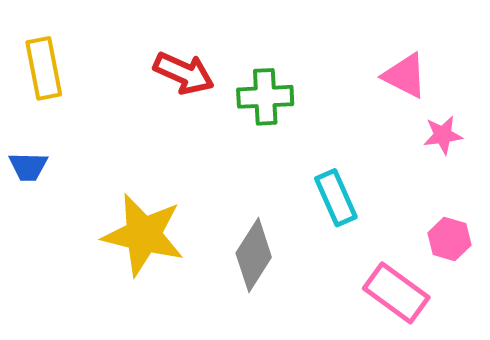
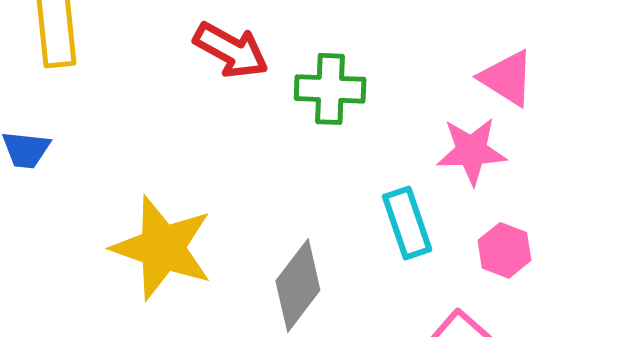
pink star: (443, 135) -> (471, 151), moved, size x1.4
pink hexagon: (449, 239) -> (504, 250), moved

